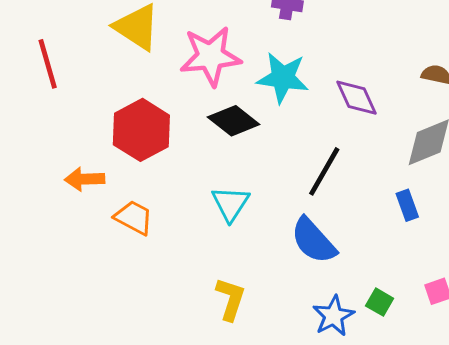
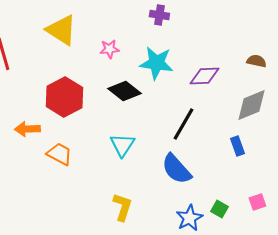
pink star: (211, 56) -> (109, 49), size x0.5
purple diamond: (357, 98) -> (204, 76), turned -68

